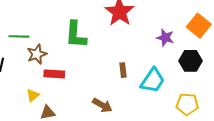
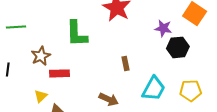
green line: (19, 36) -> (16, 27), moved
black hexagon: (191, 61) -> (178, 47), moved
cyan trapezoid: (153, 80) -> (154, 89), moved

